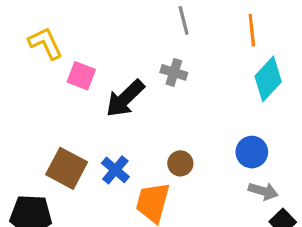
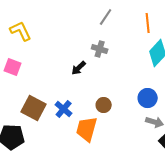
gray line: (184, 20) -> (106, 17), turned 48
pink square: (81, 76) -> (13, 67), moved
black arrow: (125, 98) -> (79, 68), moved, size x0.6

